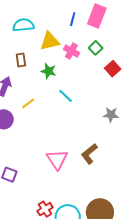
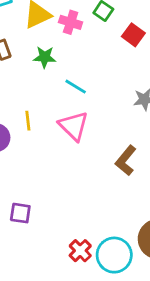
yellow line: (28, 103) -> (28, 121), moved, turned -48
pink triangle: (57, 160) -> (74, 126), moved

